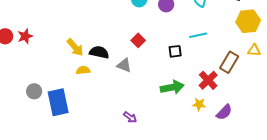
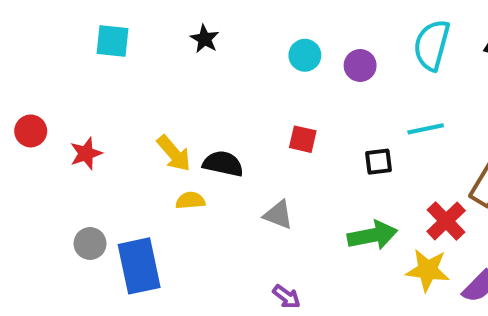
red star: (25, 36) -> (86, 153), moved
red square: (138, 40) -> (303, 139), turned -32
gray triangle: (124, 65) -> (278, 215), moved
yellow star: (199, 104) -> (428, 270), size x1.5

